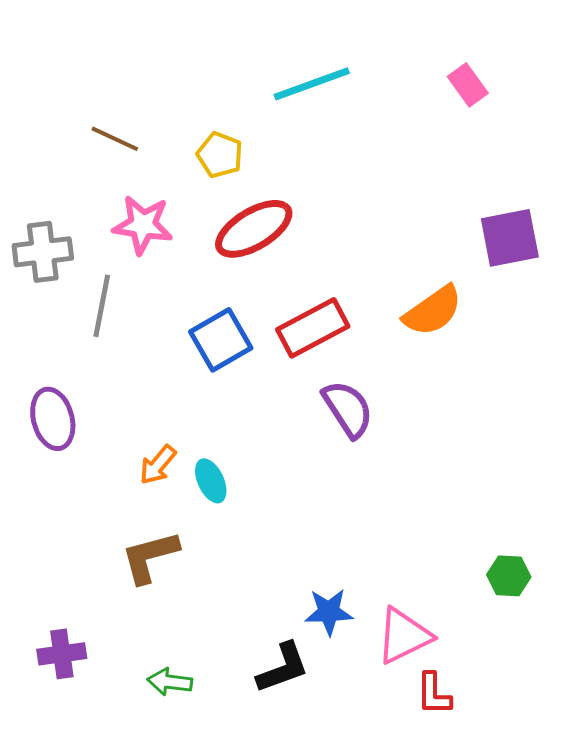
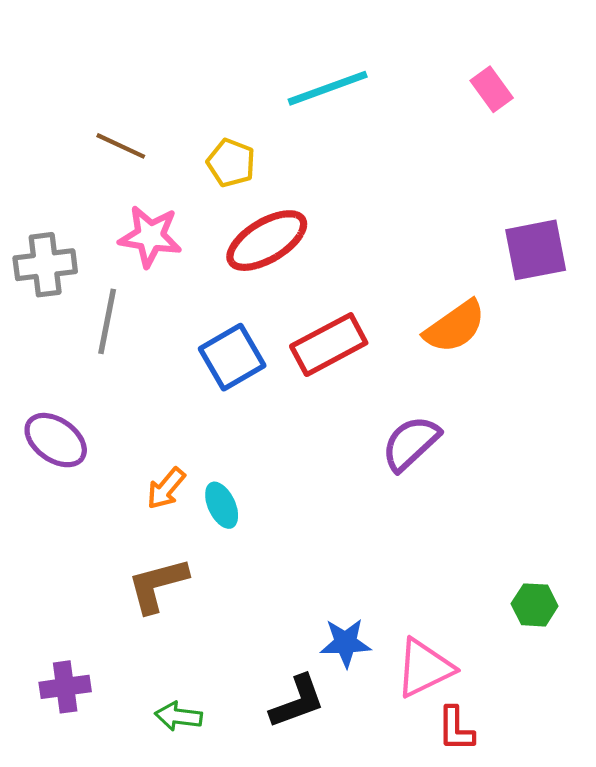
purple semicircle: (348, 409) -> (411, 443), moved, turned -100
purple ellipse: (53, 419) -> (56, 440), turned -40

